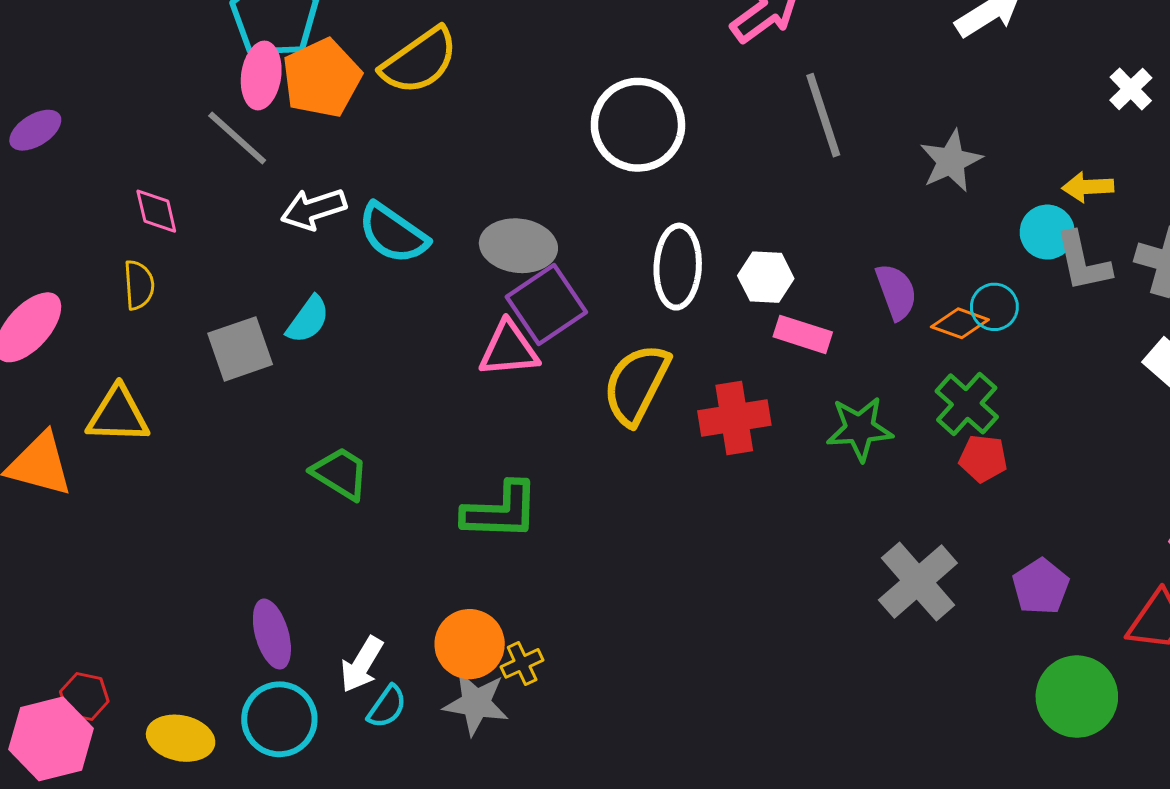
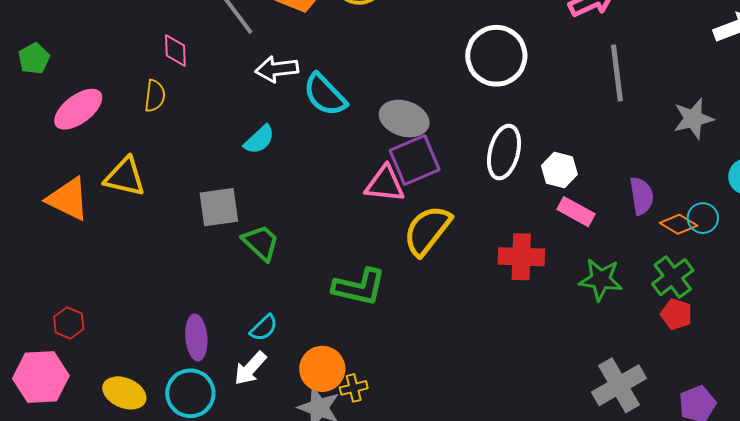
gray square: (240, 349) -> (219, 207), moved
yellow semicircle: (636, 384) -> (427, 230), moved
red hexagon: (84, 697) -> (69, 323), moved
cyan semicircle: (387, 707) -> (264, 328), moved

